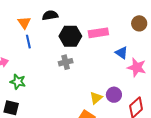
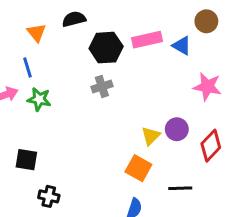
blue line: (28, 42) -> (28, 67), moved
blue triangle: (122, 53) -> (182, 46), moved
green star: (18, 82) -> (39, 99), moved

